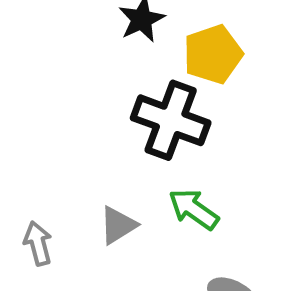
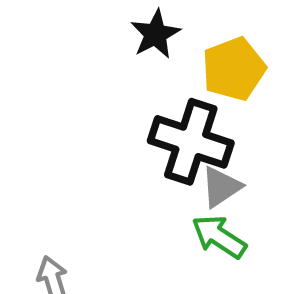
gray triangle: (118, 225) -> (221, 187), moved

